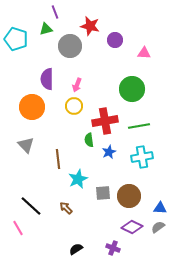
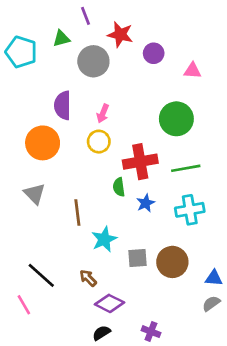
purple line: (55, 12) -> (85, 16), moved
purple diamond: (132, 227) -> (109, 303), moved

